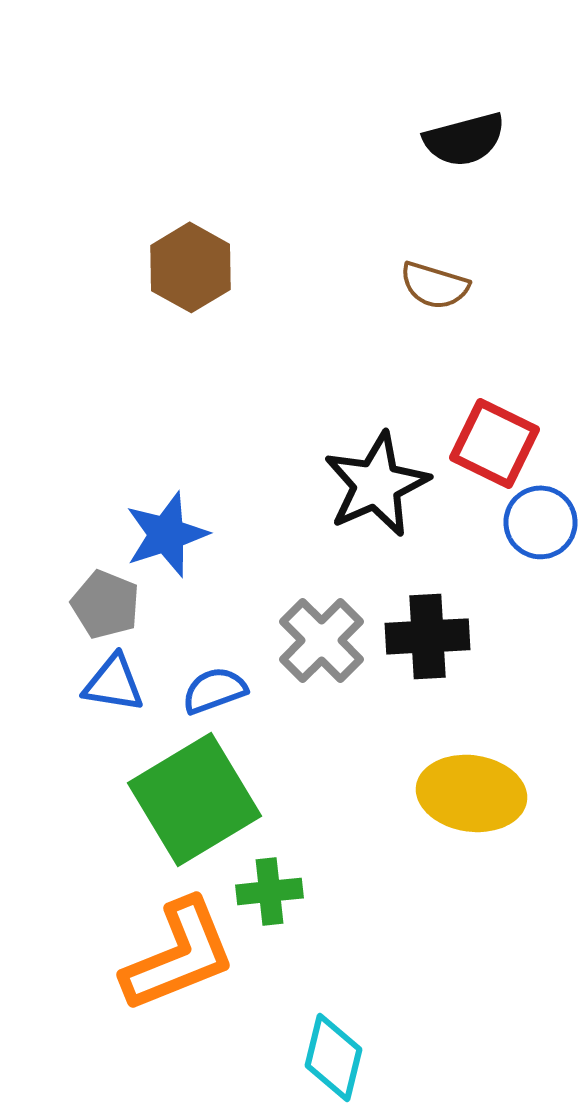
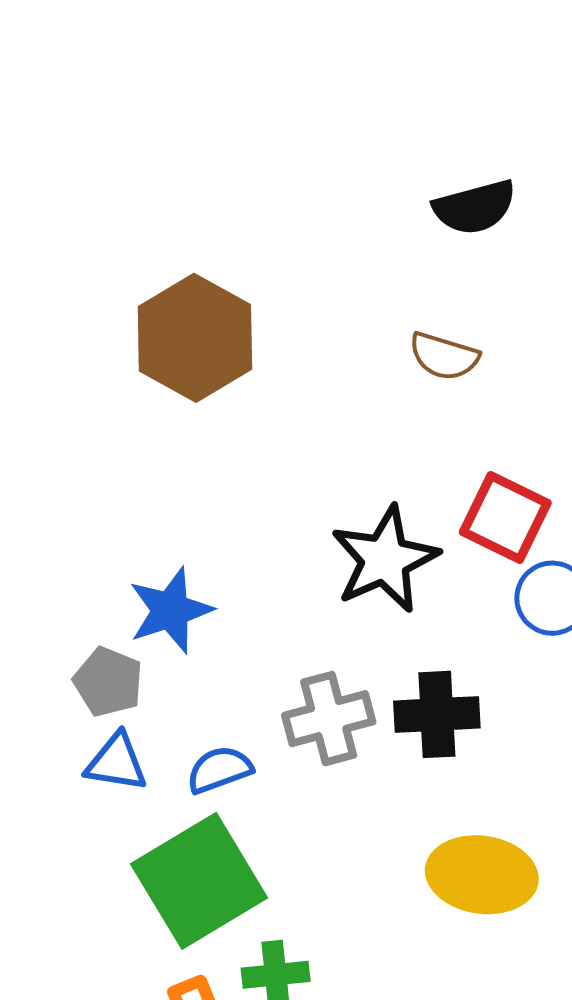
brown hexagon: (190, 267) -> (195, 338), size x1.4
gray cross: (322, 640) -> (329, 719), turned 30

